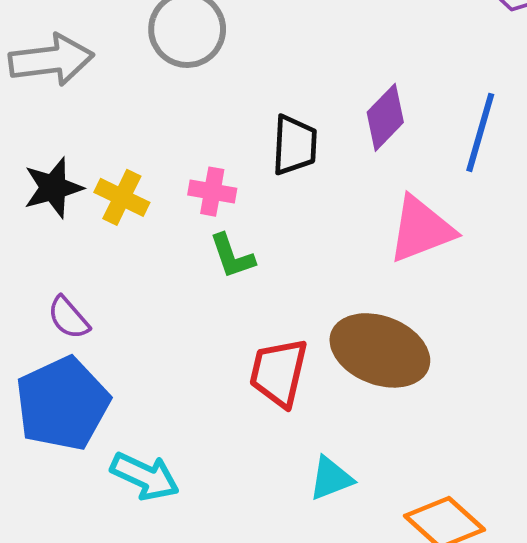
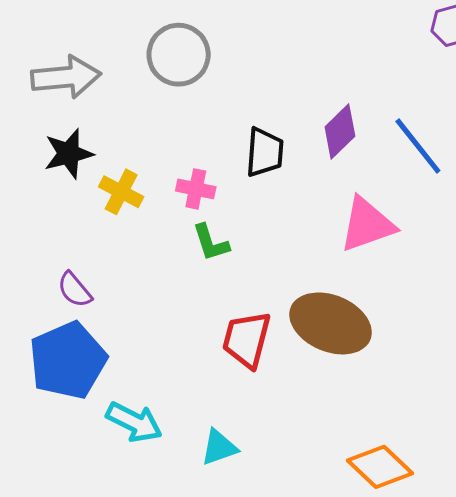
blue line: (480, 132) -> (418, 146), turned -56
black star: (53, 188) -> (69, 154), moved
cyan triangle: (331, 478) -> (219, 447), moved

